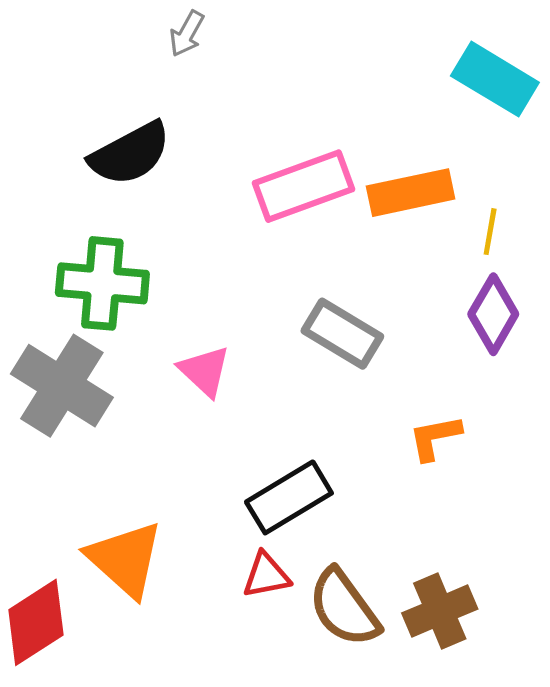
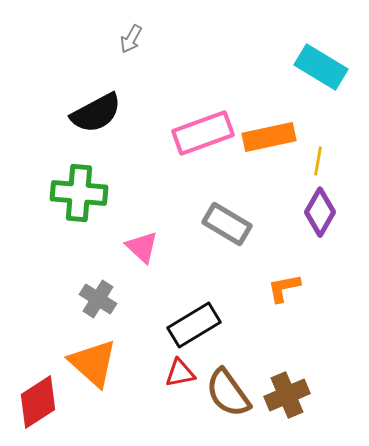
gray cross: (62, 386) -> (98, 299), moved, size x0.6

